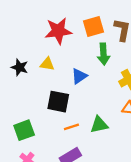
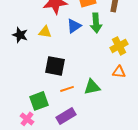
blue triangle: (79, 76) -> (74, 26), moved
green square: (24, 130) -> (39, 101), moved

